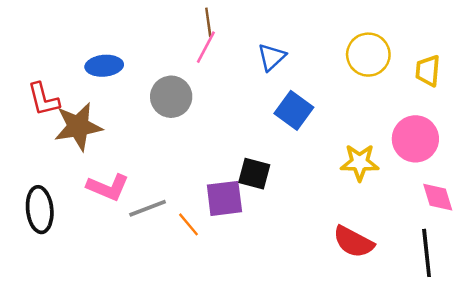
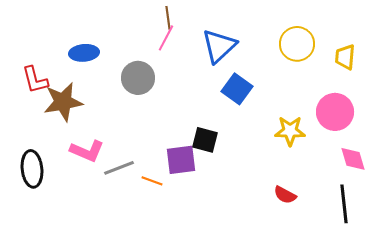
blue triangle: (272, 57) -> (219, 46), size x1.5
orange line: (188, 224) -> (152, 181), turned -30
red semicircle: (353, 242) -> (285, 195), size x0.7

